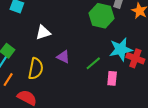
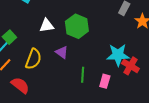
green hexagon: (102, 16) -> (77, 26), moved
green line: (93, 63) -> (83, 75), moved, turned -56

